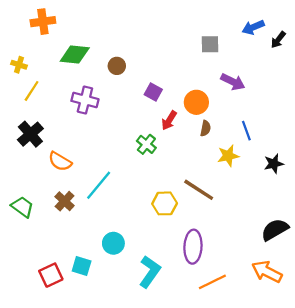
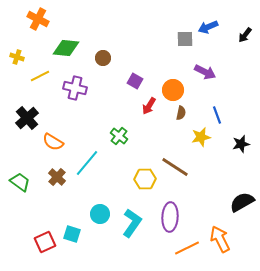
orange cross: (43, 22) -> (38, 19), turned 35
blue arrow: (253, 27) -> (208, 27), moved
yellow line: (32, 91) -> (40, 76), moved, turned 30
green cross: (146, 144) -> (119, 136), moved
cyan L-shape: (150, 272) -> (132, 223), moved
orange arrow: (267, 272) -> (220, 239), moved, turned 36

